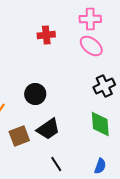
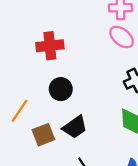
red cross: (46, 35) -> (50, 46), moved, size x1.4

